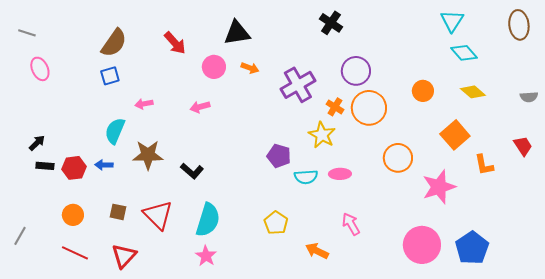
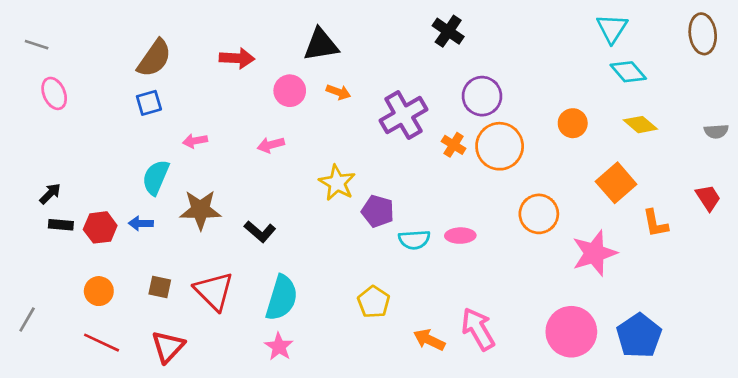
red arrow: (175, 43) -> (237, 58), turned -45
yellow star: (322, 135) -> (337, 183), moved
pink arrow: (351, 224) -> (478, 329), moved, size x1.4

